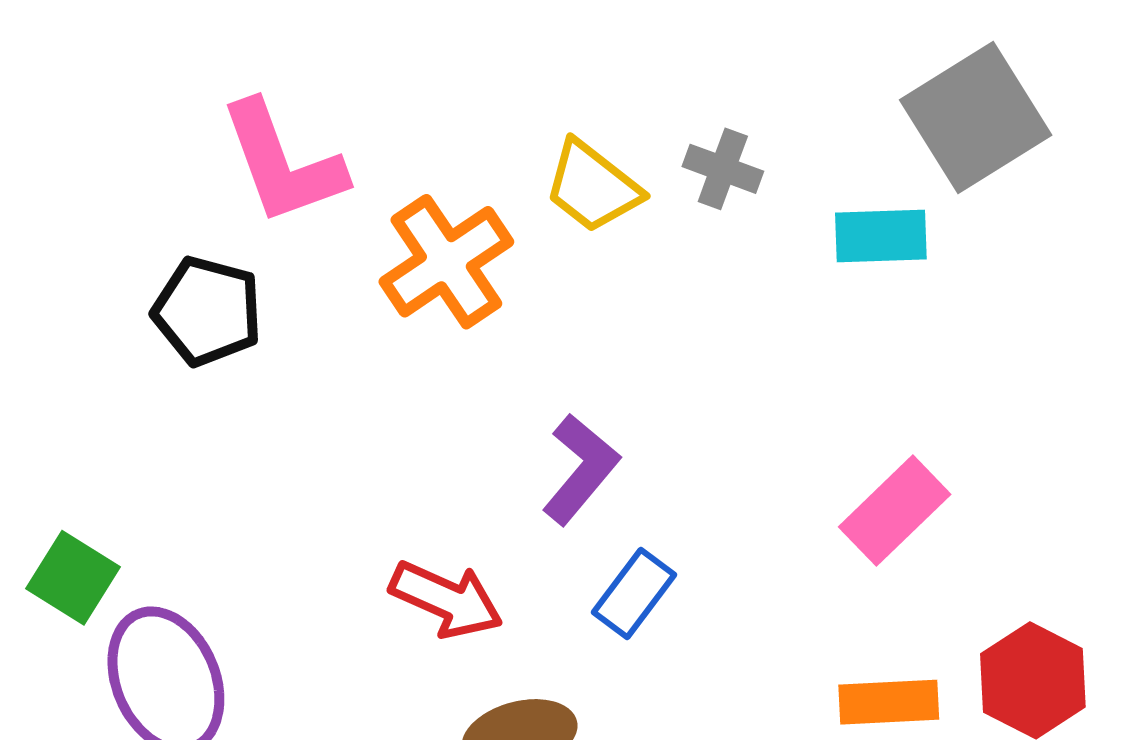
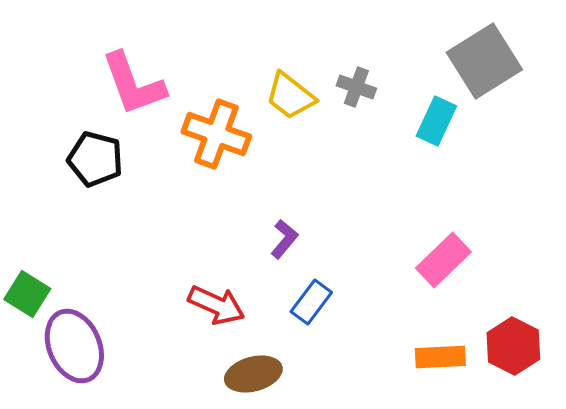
cyan rectangle: (881, 236) -> (436, 121), turned -63
orange cross: (446, 262) -> (216, 134), turned -36
purple L-shape: (581, 469) -> (284, 239), size x0.7

